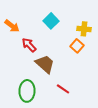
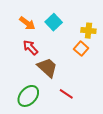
orange arrow: (12, 26) -> (27, 23), moved
green ellipse: (27, 91) -> (28, 96), turned 40

